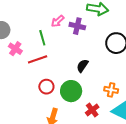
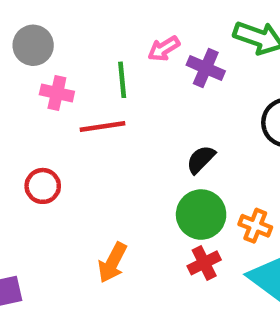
pink cross: (15, 49) -> (57, 93), turned -32
red circle: (46, 87) -> (43, 186), moved
green circle: (71, 91) -> (201, 215), moved

